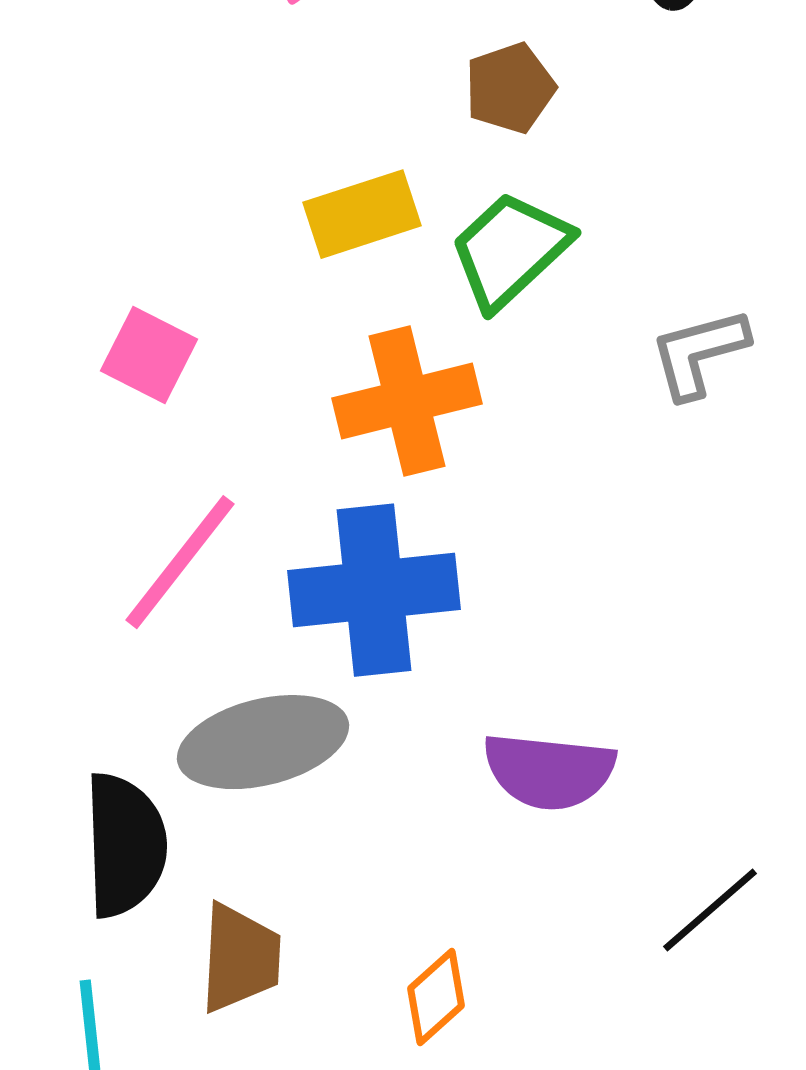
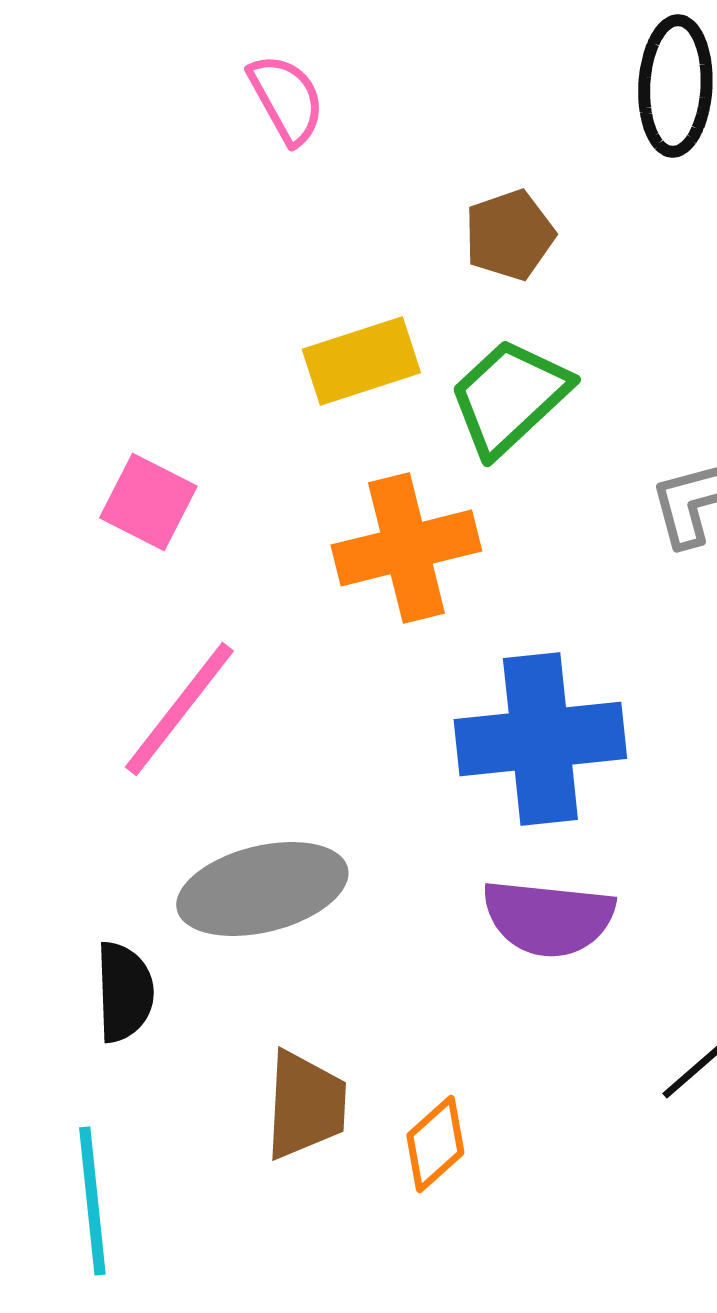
blue cross: (374, 590) -> (540, 739), moved
black semicircle: (125, 845) -> (124, 992), size x0.7
brown trapezoid: (240, 958) -> (305, 1105), moved

